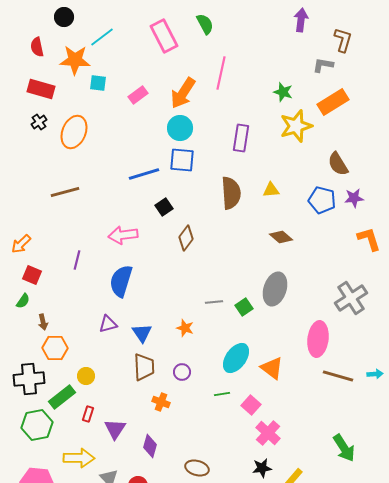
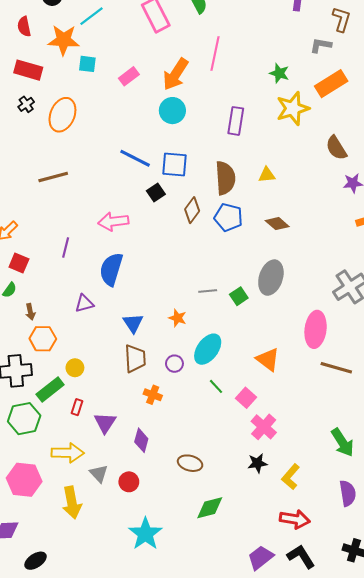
blue square: (182, 160) -> (174, 164), moved
blue line: (144, 174) -> (135, 158), turned 44
blue pentagon: (322, 200) -> (228, 217), moved
brown diamond: (186, 238) -> (192, 210), moved
purple triangle: (108, 324) -> (84, 303), moved
cyan ellipse: (236, 358) -> (208, 349), moved
green line: (222, 394) -> (216, 386), turned 56

